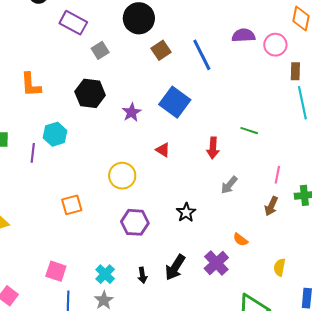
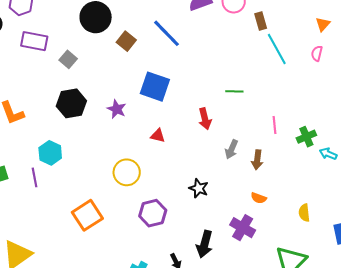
orange square: (72, 205) -> (87, 215), size x1.4
brown arrow: (271, 206) -> (257, 160), moved

